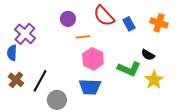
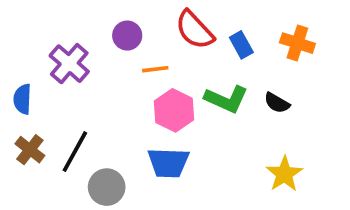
purple cross: (25, 34) -> (69, 64), moved
green L-shape: (129, 69) -> (226, 99), moved
yellow star: (154, 80) -> (284, 174), moved

